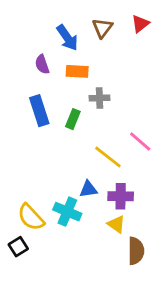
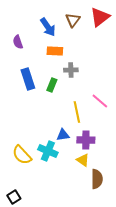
red triangle: (140, 24) -> (100, 17), size x1.5
purple semicircle: (42, 64) -> (18, 42), moved
yellow line: (108, 157) -> (77, 112), turned 40
black square: (18, 247) -> (14, 197), moved

